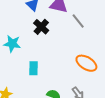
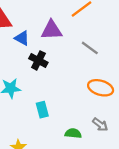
gray line: (78, 21) -> (90, 48), moved

